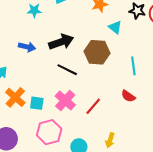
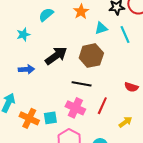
cyan triangle: (115, 27) -> (101, 28), turned -40
cyan line: (133, 66) -> (125, 34), moved
black line: (67, 70) -> (82, 84), moved
yellow arrow: (110, 140) -> (125, 122), moved, turned -128

